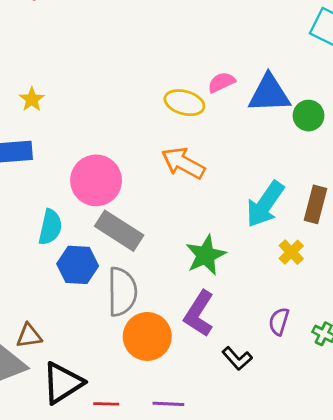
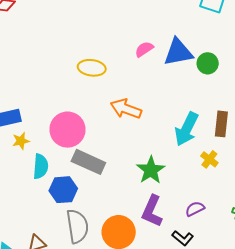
yellow star: (32, 99) -> (21, 141), moved, turned 30
yellow ellipse: (184, 103) -> (92, 68), moved
gray semicircle: (122, 292) -> (77, 226), moved
purple semicircle: (279, 321) -> (195, 209), moved, turned 54

